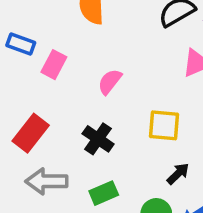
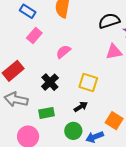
blue rectangle: (21, 44) -> (28, 11), moved
black arrow: (178, 174) -> (81, 107), moved

